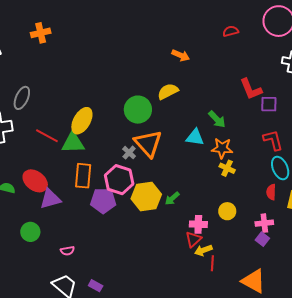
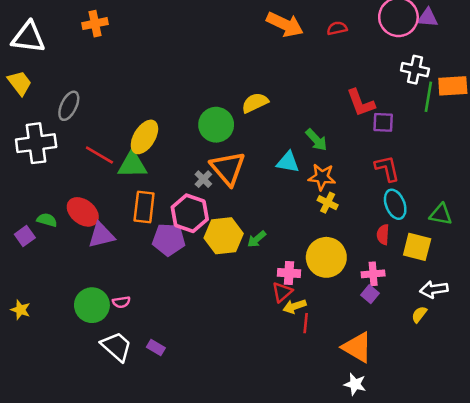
orange arrow: (181, 55) -> (285, 24), moved, size x1.6
yellow circle: (227, 211) -> (326, 257), size x1.8
green circle: (30, 232) -> (92, 305), moved, size x1.4

